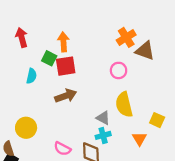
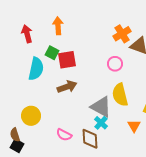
orange arrow: (63, 42) -> (58, 26), moved
cyan semicircle: (32, 76) -> (36, 69), size x1.6
gray triangle: (103, 118) -> (101, 107), size x1.6
cyan cross: (103, 135) -> (101, 123), turned -32

